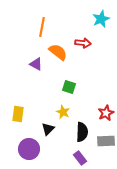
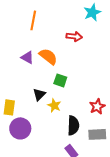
orange semicircle: (58, 52) -> (48, 56), moved
black triangle: (48, 129) -> (39, 94), moved
purple circle: (29, 149) -> (20, 128), moved

